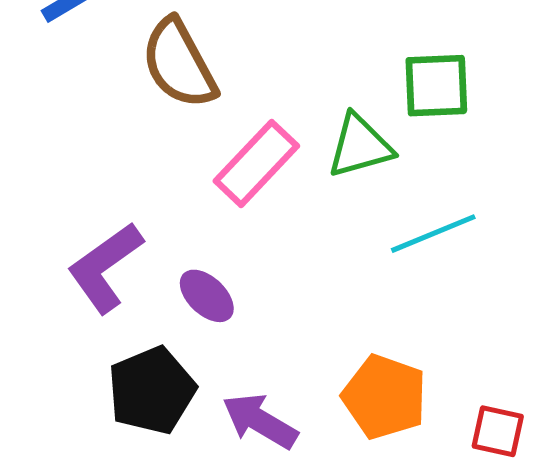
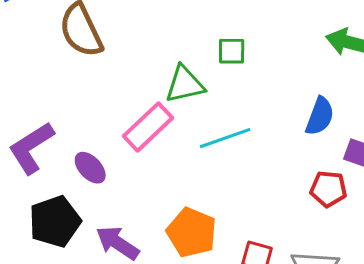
green square: (436, 86) -> (232, 51), size x0.7
pink rectangle: (256, 163) -> (148, 127), moved

